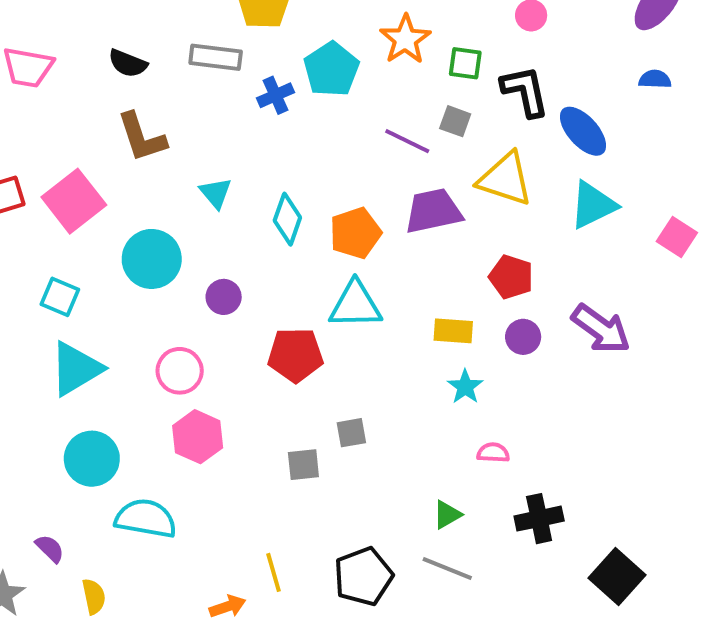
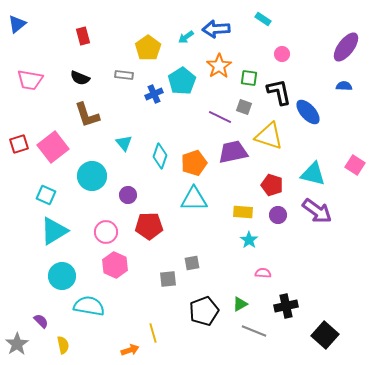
gray rectangle: (216, 57) -> (124, 75), size x0.7
cyan triangle: (593, 205) -> (313, 174), moved, turned 40
red pentagon: (295, 355) -> (149, 226), moved
gray line: (447, 568) -> (254, 331), moved
black pentagon: (363, 576) -> (204, 311), moved

